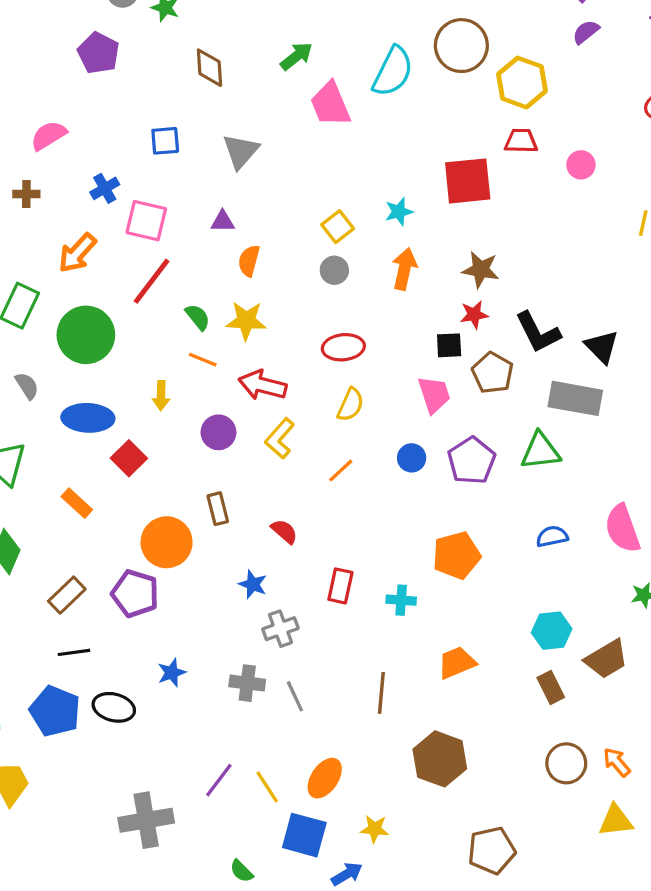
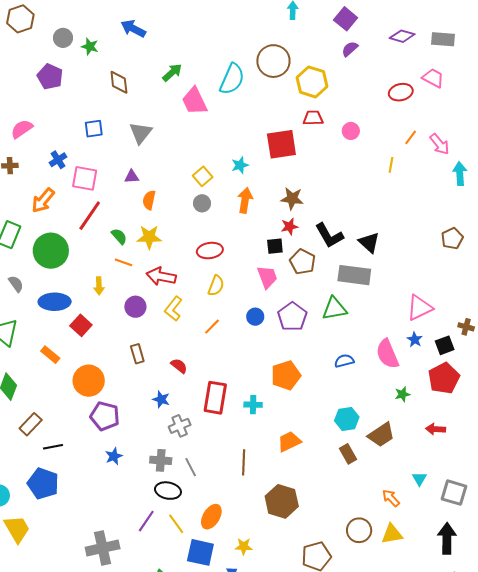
orange circle: (167, 542) -> (89, 381), moved
red rectangle: (340, 586) -> (215, 398), size x1.5
purple pentagon: (135, 594) -> (105, 416), moved
brown rectangle: (67, 595) -> (31, 424), moved
black ellipse: (114, 707) -> (168, 491), moved
brown circle: (566, 763) -> (359, 530), moved

